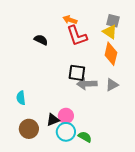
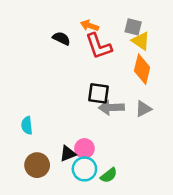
gray square: (113, 21) -> (133, 27), moved
black semicircle: (41, 40) -> (61, 38), moved
green semicircle: (85, 137) -> (109, 175), turned 112

